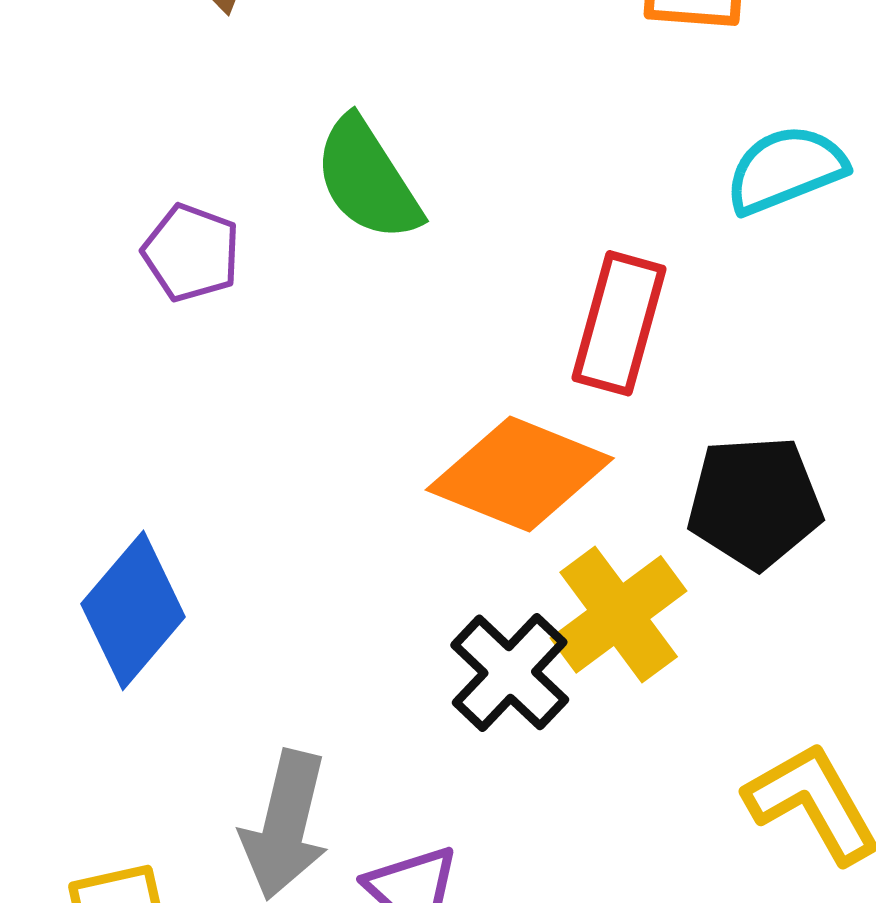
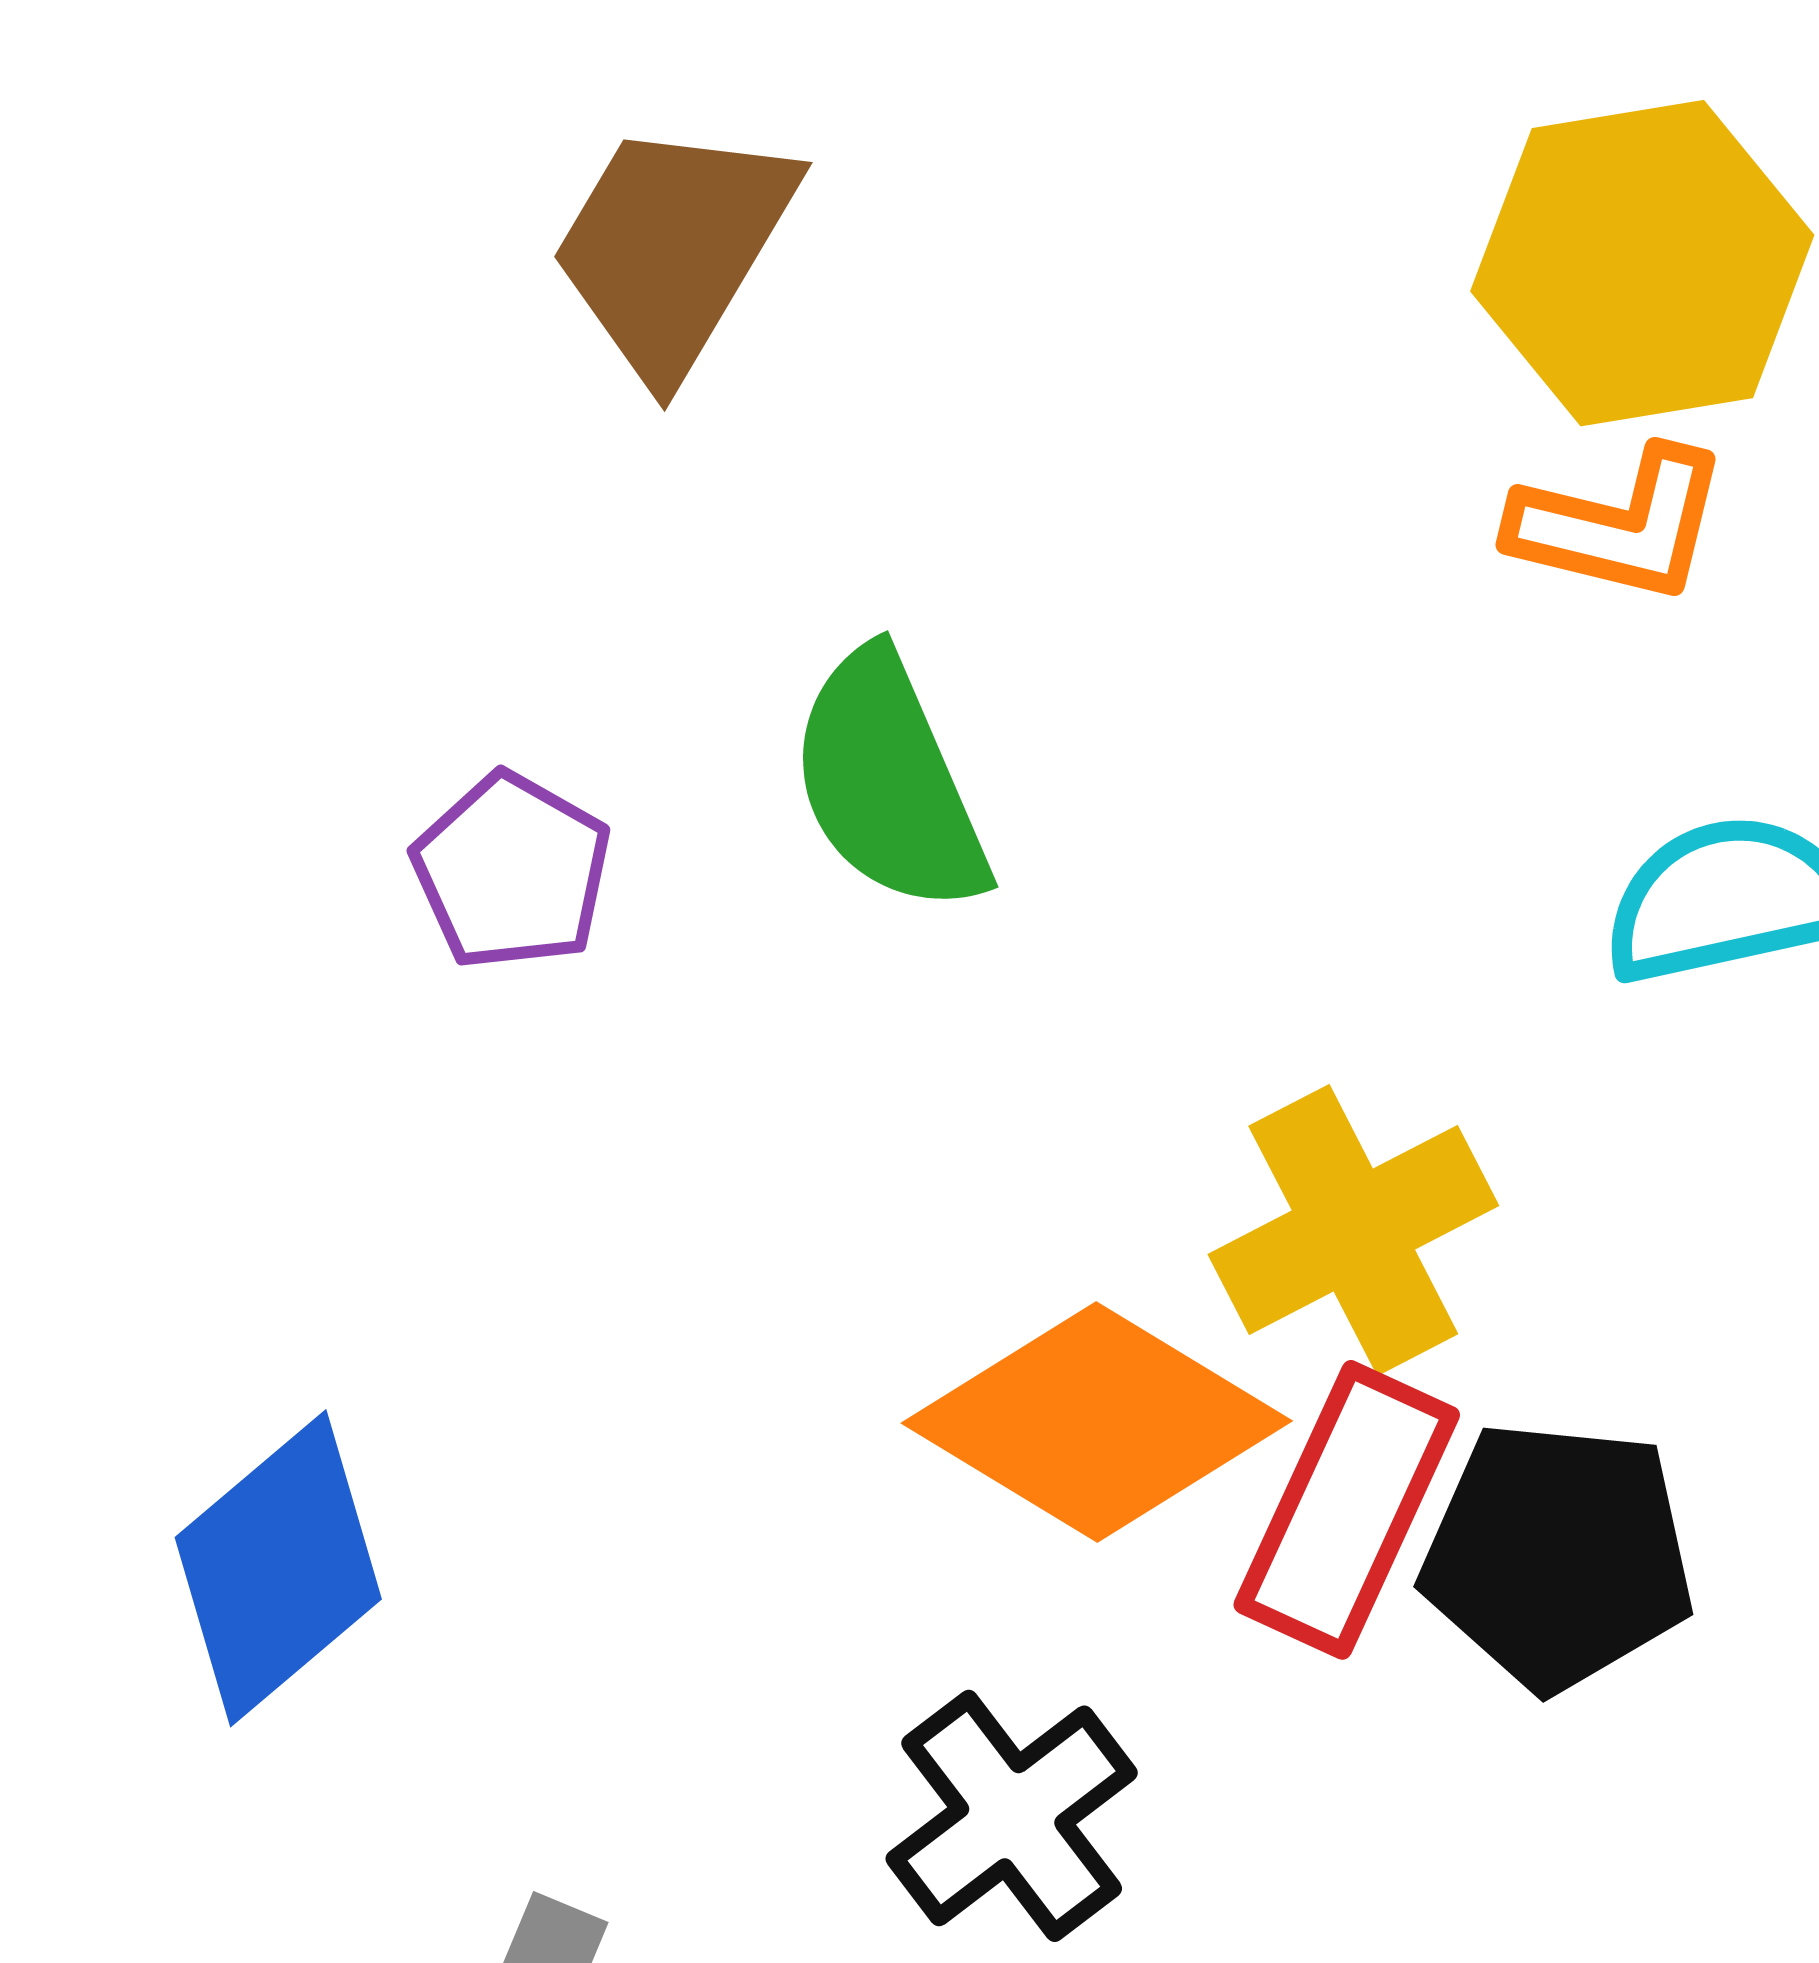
red rectangle: (619, 323) -> (1347, 1510), moved
yellow cross: (619, 614) -> (1353, 1230), moved

